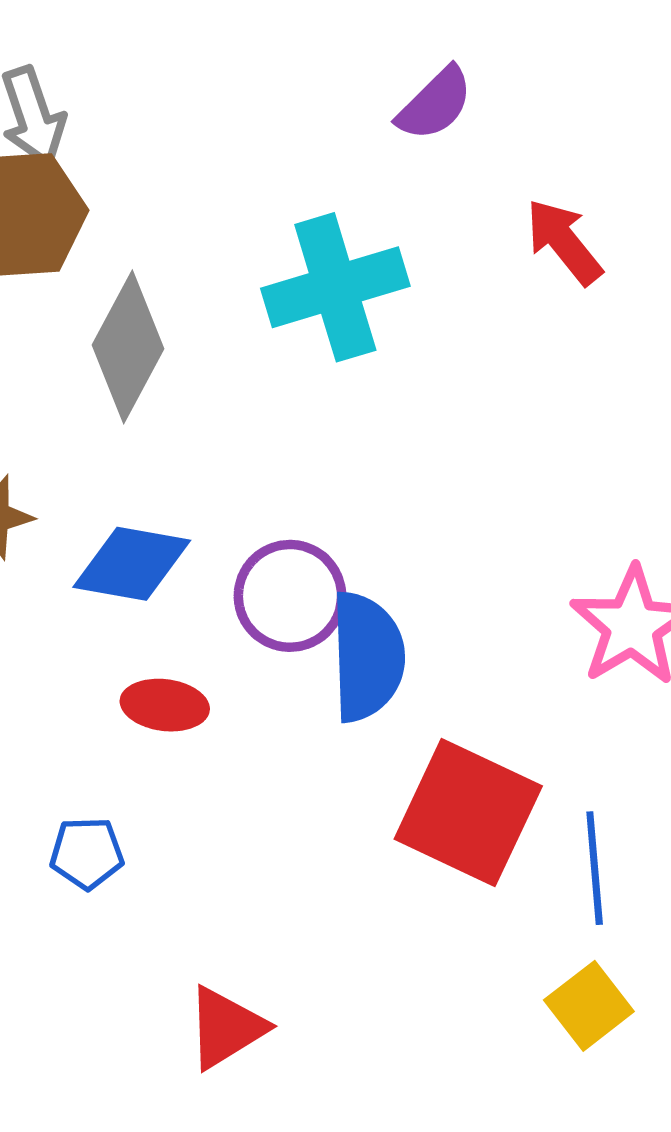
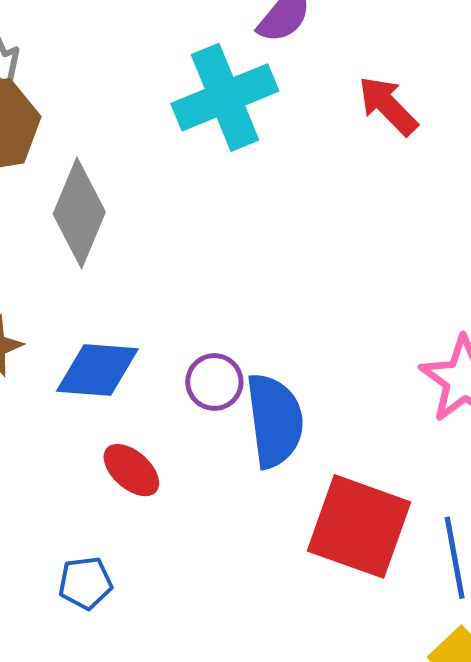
cyan cross: (335, 287) -> (225, 97), moved
purple circle: (290, 596) -> (214, 382), size x0.7
red ellipse: (165, 705) -> (131, 470), turned 40

